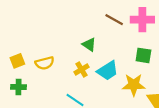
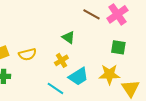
pink cross: (142, 20) -> (117, 14), turned -35
cyan trapezoid: (108, 71) -> (78, 76), moved

